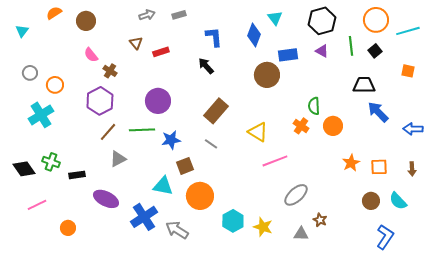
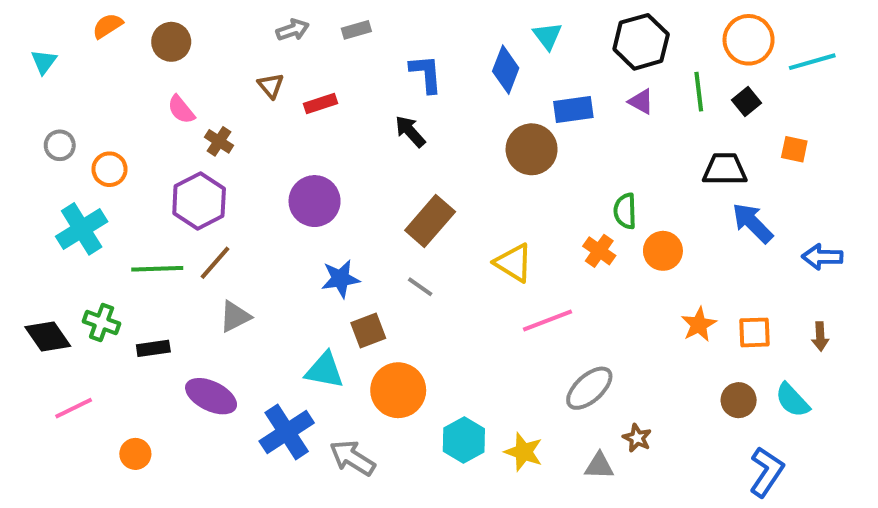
orange square: (408, 71) -> (794, 149), moved
green line: (142, 130) -> (157, 269), moved

